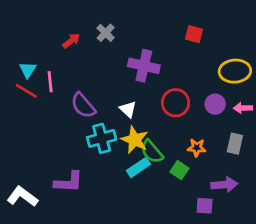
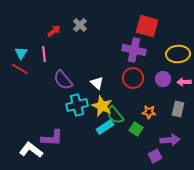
red square: (194, 34) -> (147, 26), size x1.6
purple cross: (144, 66) -> (134, 50), moved
pink line: (50, 82) -> (44, 54), moved
white L-shape: (22, 196) -> (31, 150), moved
purple square: (205, 206) -> (155, 156), turned -32

